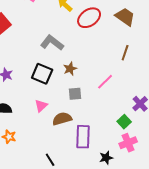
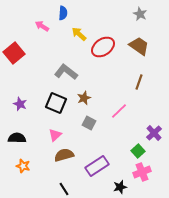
gray square: (75, 94) -> (89, 123), turned 32
brown semicircle: (62, 119) -> (64, 155), moved
purple rectangle: (83, 137) -> (97, 166), turned 55

